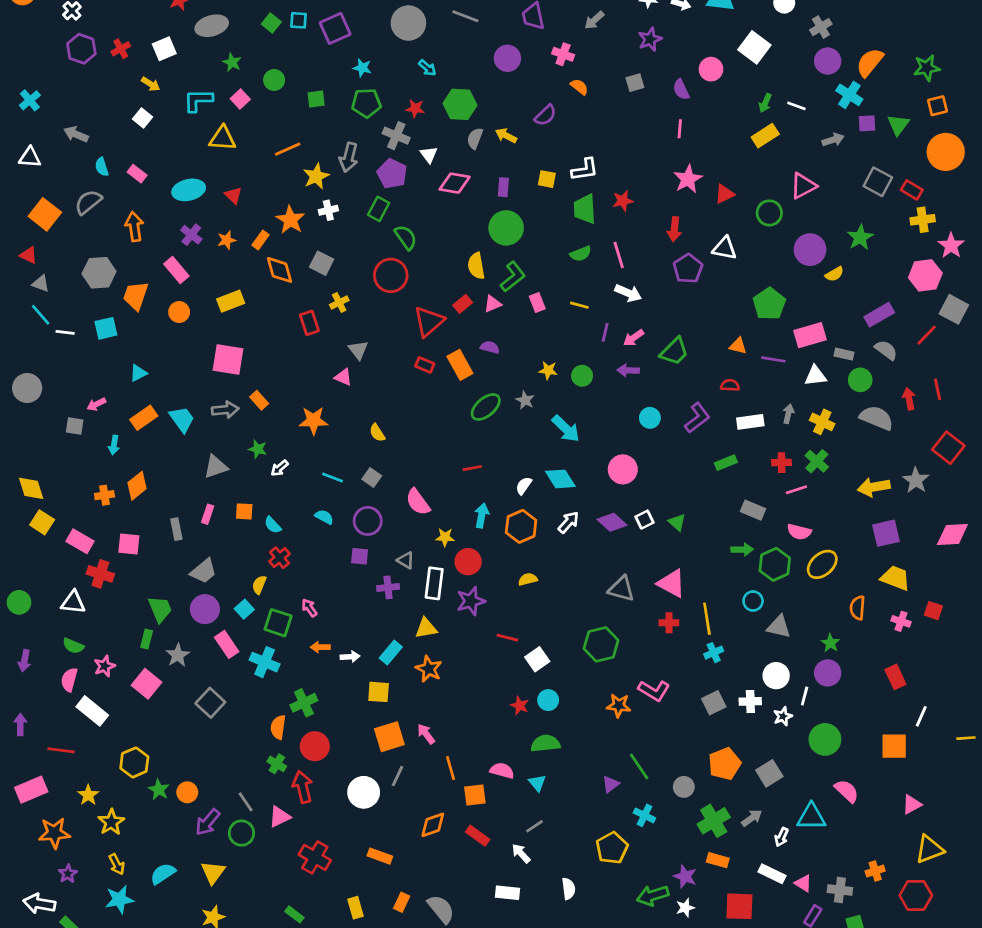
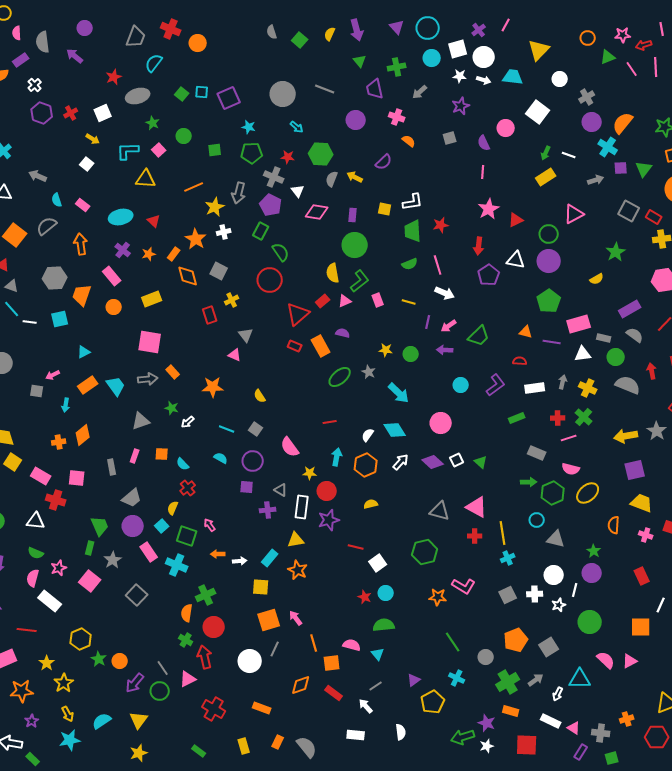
purple circle: (810, 250) -> (549, 261), moved
purple triangle: (611, 784) -> (414, 680), moved
pink triangle: (912, 805) -> (630, 661), moved

